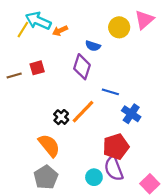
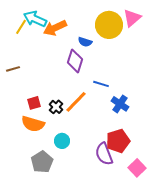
yellow circle: (119, 27) -> (109, 25), size x1.4
orange arrow: (60, 31) -> (55, 28), size x1.6
red square: (37, 68) -> (34, 103), moved
orange semicircle: (49, 145) -> (33, 124), moved, turned 145
red pentagon: (116, 147) -> (118, 141), moved
cyan circle: (94, 177) -> (62, 141), moved

